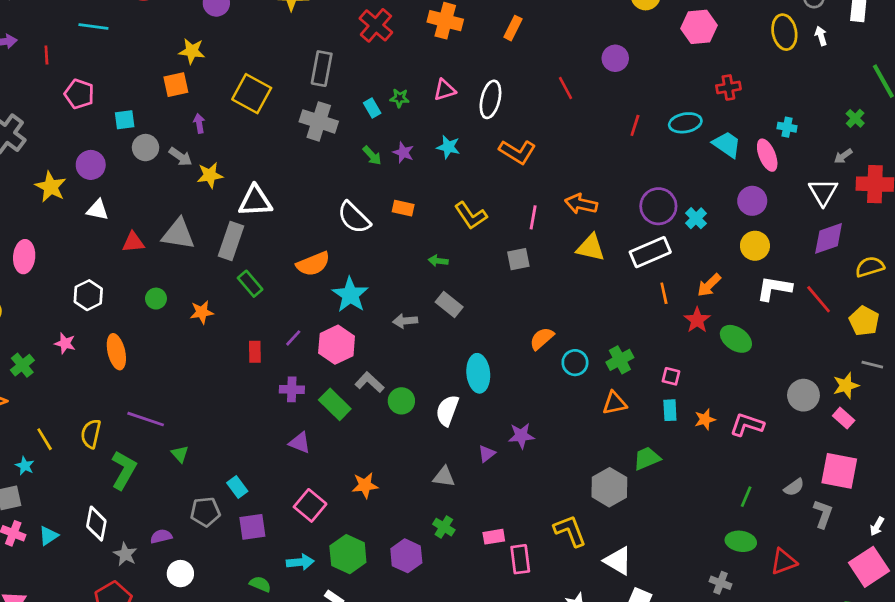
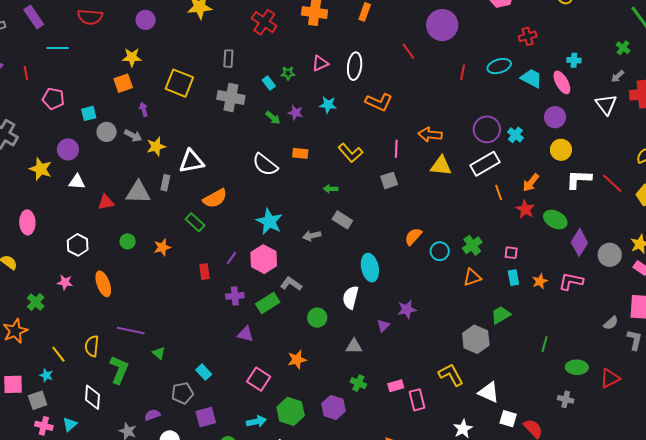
purple circle: (615, 58) -> (442, 25), size x1.6
gray rectangle: (322, 69) -> (228, 59), size x0.7
purple diamond: (829, 238) -> (579, 242), moved, turned -32
gray rectangle: (231, 241) -> (165, 183), moved, size x0.6
orange semicircle: (313, 264) -> (215, 198), moved
green circle: (401, 401) -> (317, 318), moved
green rectangle: (335, 404) -> (268, 303), turned -70
green line: (746, 497) -> (545, 344), moved
white diamond: (96, 524) -> (93, 397), moved
purple square: (252, 527) -> (206, 417), moved

